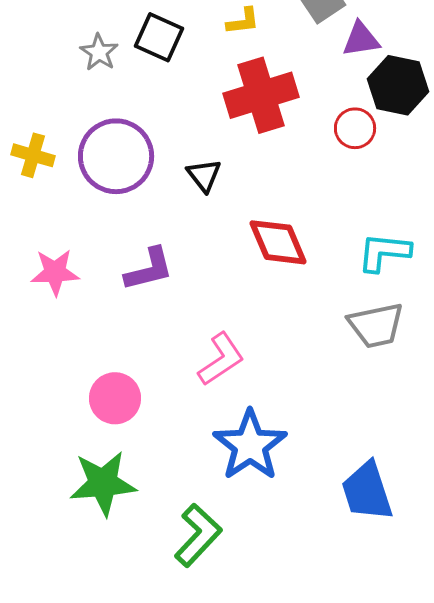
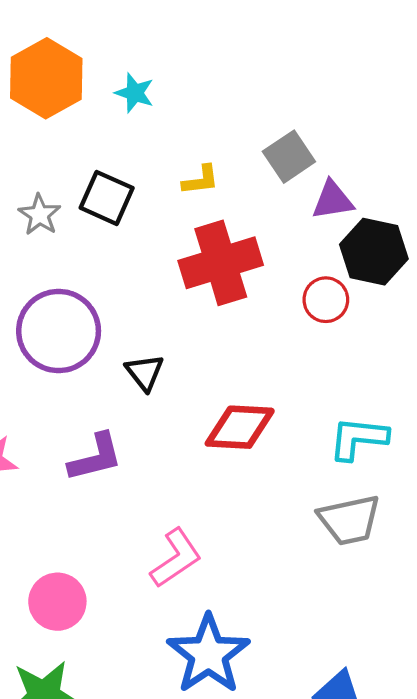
black triangle: (204, 175) -> (145, 372), moved
red diamond: (278, 242) -> (240, 427), turned -64

